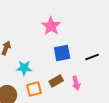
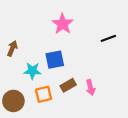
blue square: (62, 53) -> (55, 60), moved
black line: (92, 57) -> (108, 38), moved

